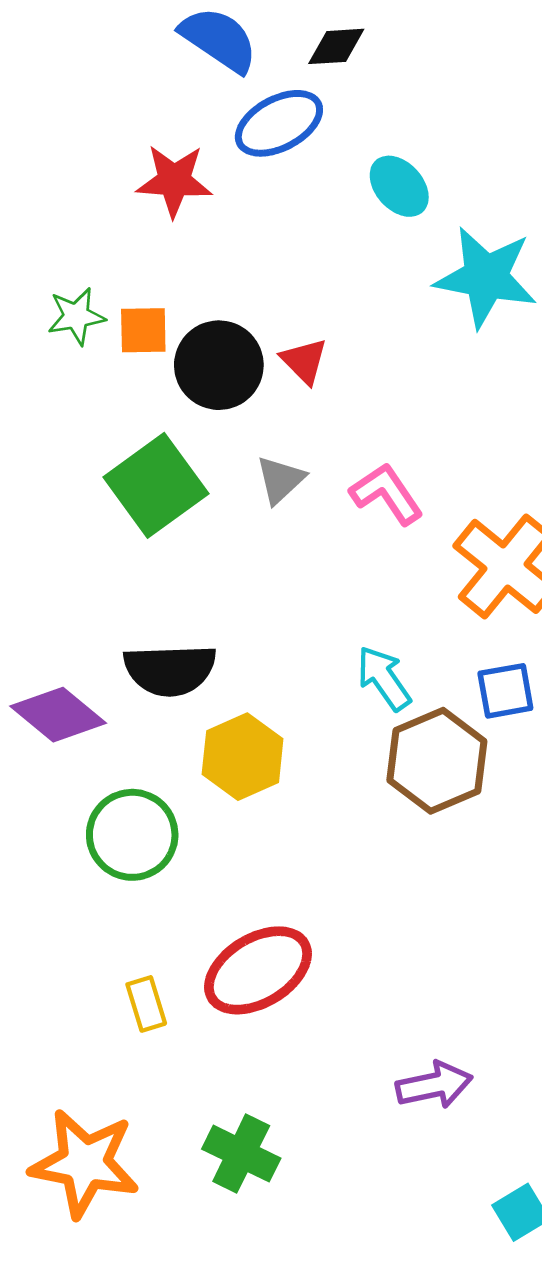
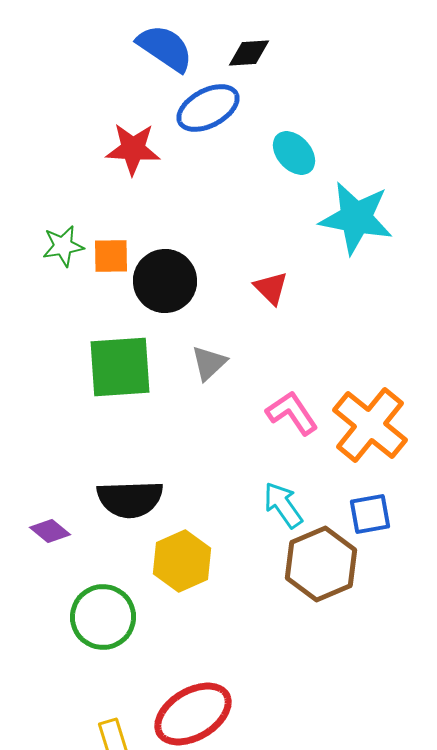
red triangle: (304, 361) -> (271, 288), moved
green square: (156, 485) -> (120, 367), turned 32
pink L-shape: (387, 494) -> (292, 413), moved
purple diamond: (58, 715) -> (50, 531), size x0.6

